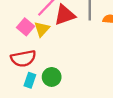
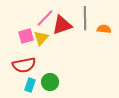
pink square: (26, 27) -> (26, 36), turned 35

